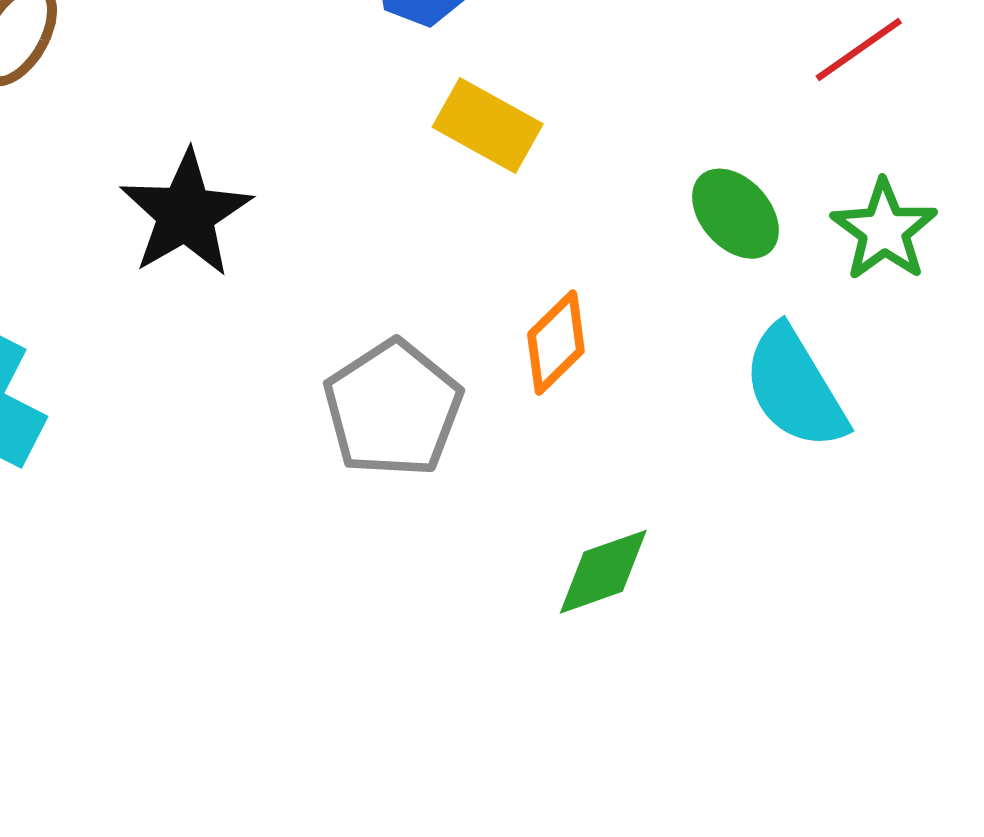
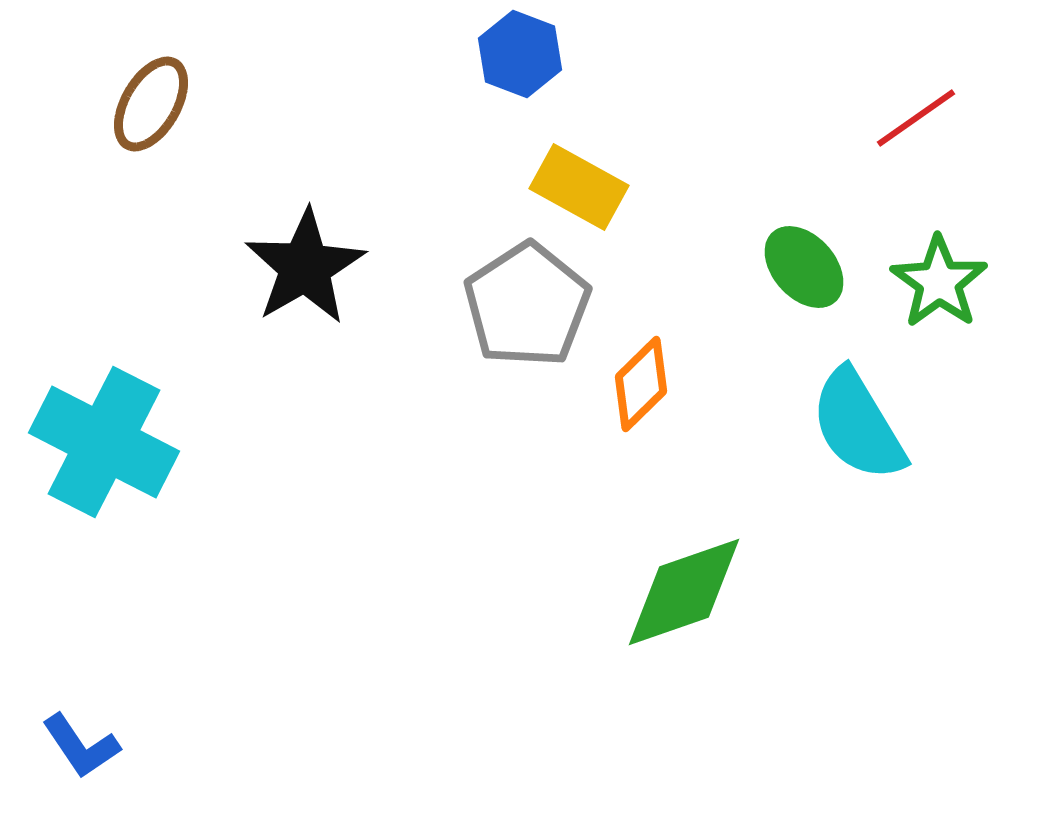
gray pentagon: (393, 409) -> (527, 305), moved
green diamond: (603, 572) -> (684, 592), size x1.4

